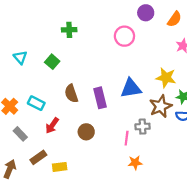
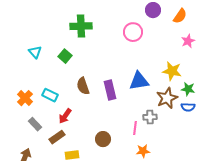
green cross: (69, 30) -> (81, 26), size x1.5
brown circle: (86, 132) -> (103, 139), moved
brown rectangle: (38, 157) -> (57, 137), moved

